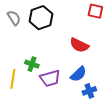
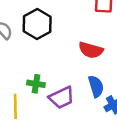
blue semicircle: (78, 74) -> (96, 86), turned -54

